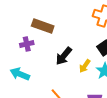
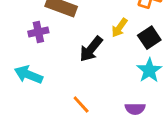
yellow arrow: (85, 66) -> (119, 28), moved

